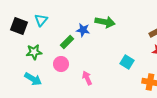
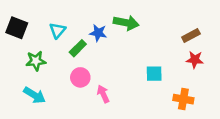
cyan triangle: (41, 20) -> (57, 30), moved
cyan square: (127, 62) -> (154, 74), turned -32
pink circle: (61, 64) -> (80, 77), moved

